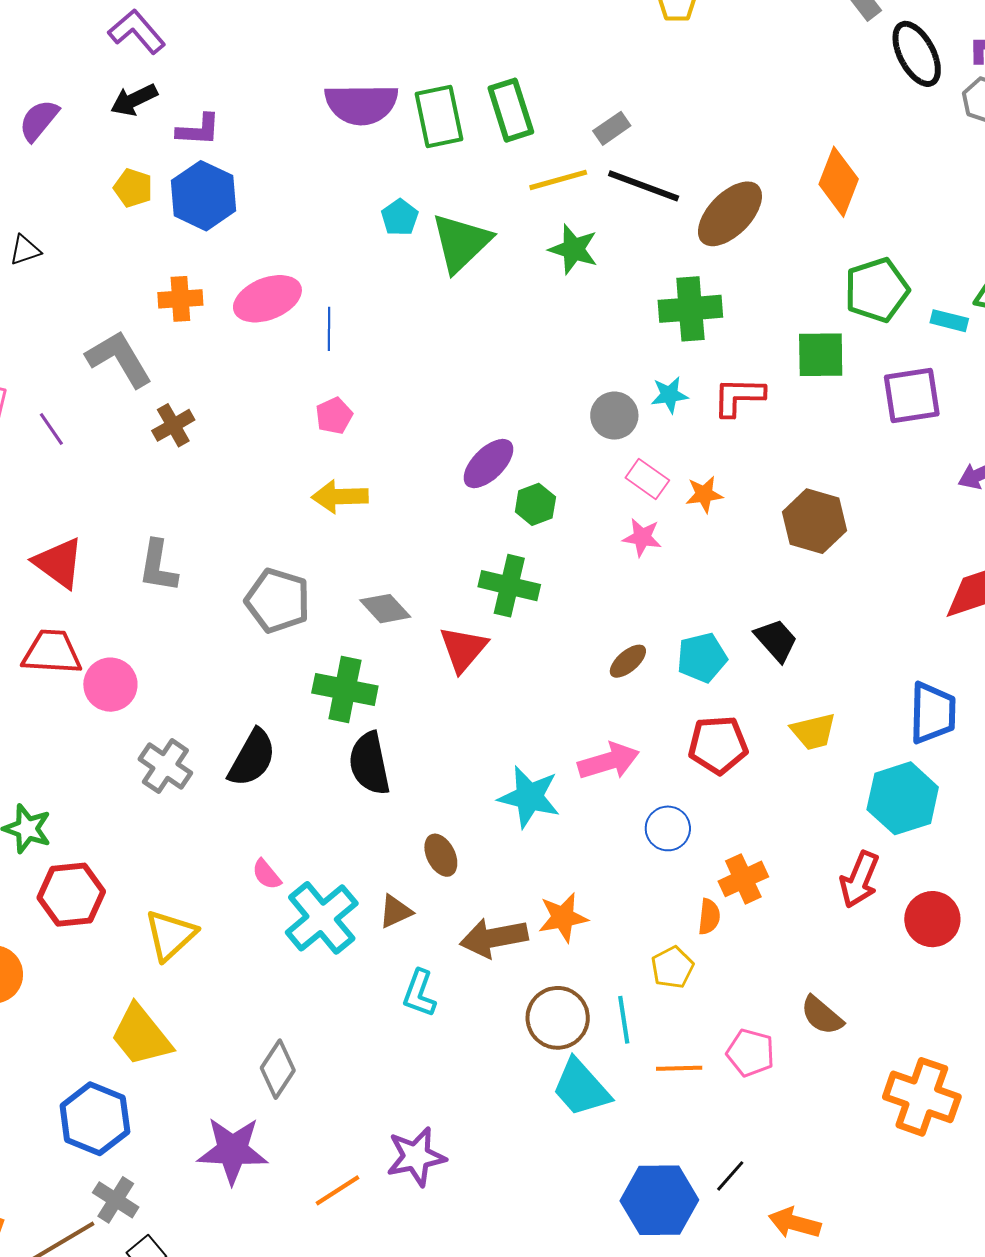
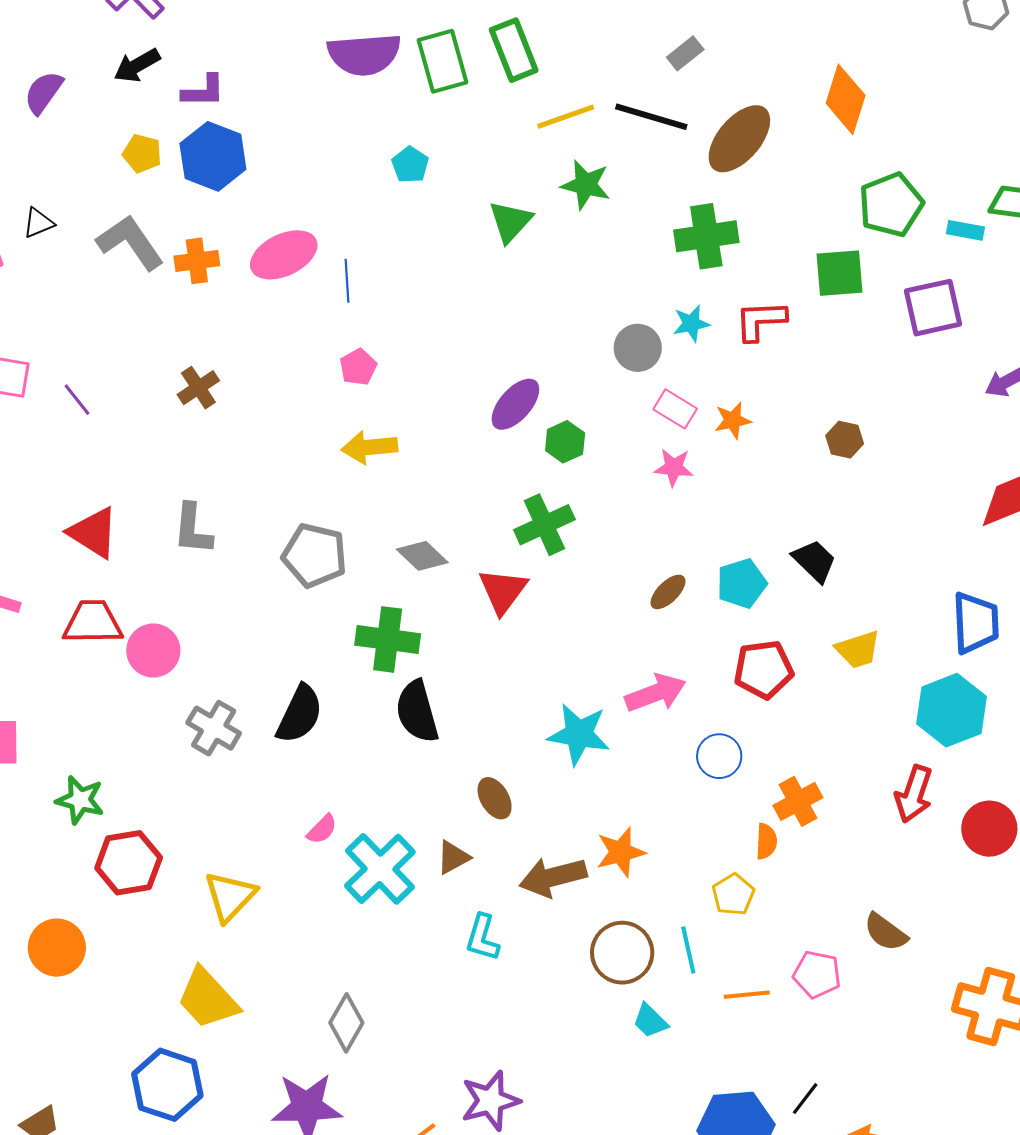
gray rectangle: (612, 128) -> (685, 53), moved
green triangle: (461, 243) -> (510, 222), moved, size x0.7
gray L-shape: (119, 359) -> (130, 242), moved
brown hexagon: (815, 521) -> (845, 440), size x0.6
green cross: (509, 586) -> (544, 525), turned -34
pink semicircle: (267, 874) -> (322, 829), turned -92
cyan trapezoid: (581, 1088) -> (650, 1021), size x0.6

